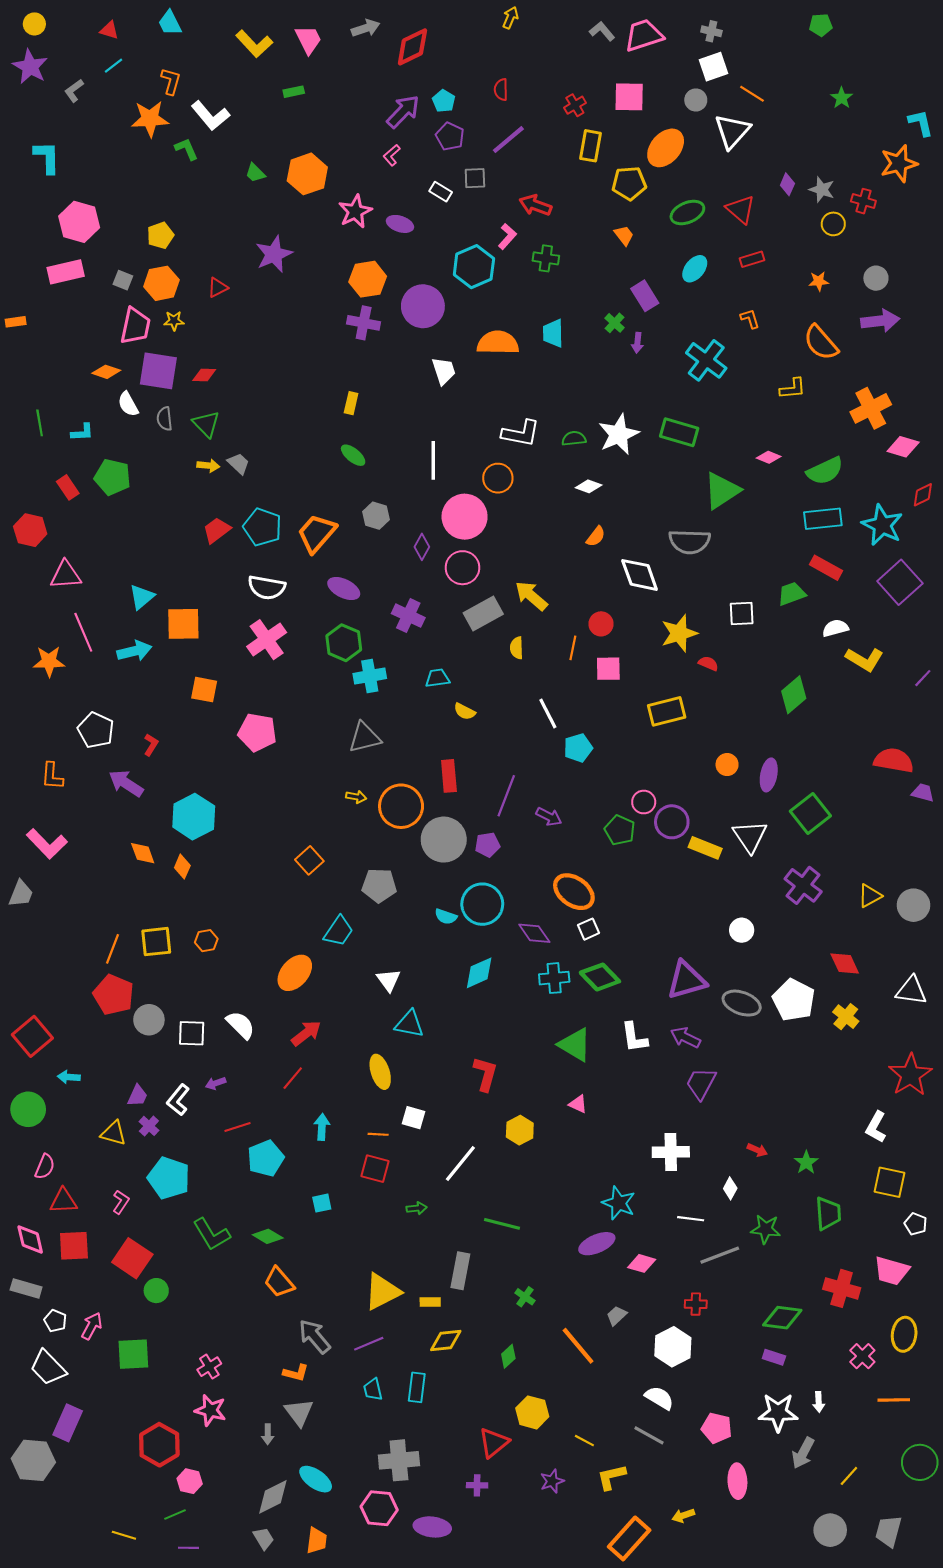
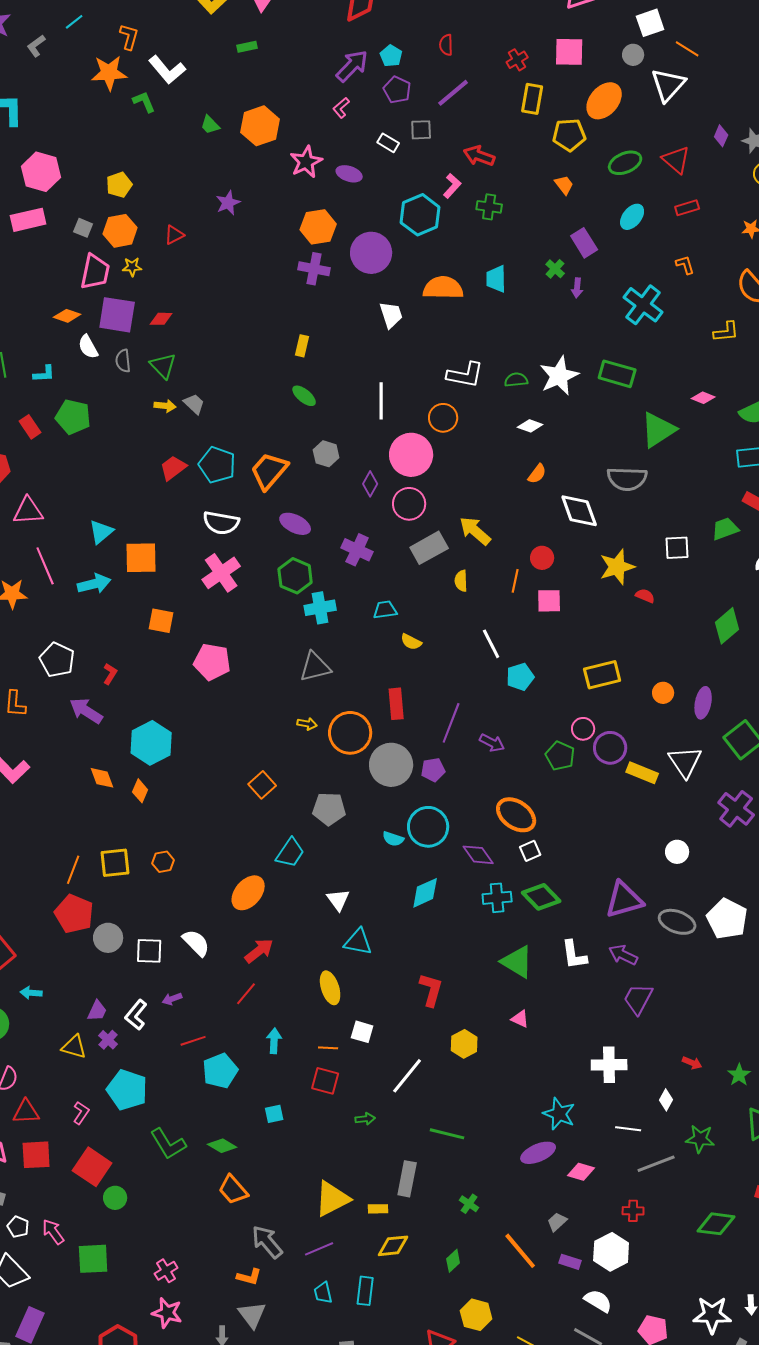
purple star: (274, 254) -> (228, 203), size x0.7
yellow rectangle: (667, 711) -> (602, 675), moved
pink arrow: (92, 1326) -> (53, 1232), turned -64
purple rectangle: (774, 1357) -> (570, 1262), moved

